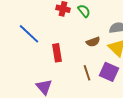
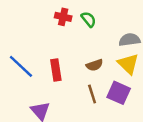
blue line: (29, 34) -> (21, 66), moved
brown semicircle: (93, 42) -> (95, 65), moved

